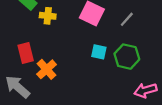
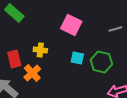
yellow cross: (48, 16) -> (40, 50), moved
gray line: (127, 19) -> (115, 29), moved, turned 32

